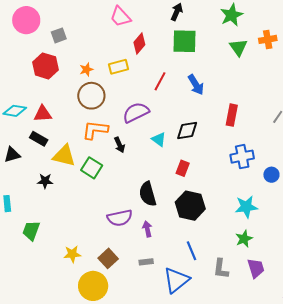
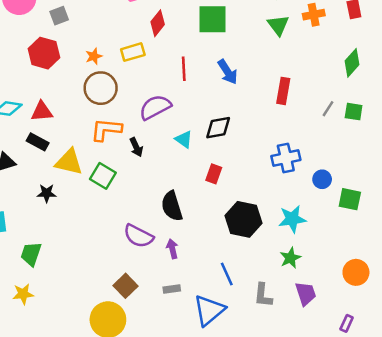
red line: (160, 81) -> (184, 69), turned -30
red rectangle: (232, 115) -> (283, 91), moved
black hexagon: (190, 206) -> (243, 219), moved
purple semicircle: (120, 218) -> (138, 236), turned 40
yellow star: (72, 254) -> (23, 294), moved

